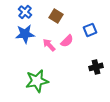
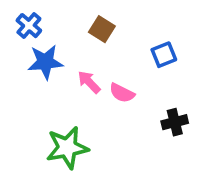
blue cross: (25, 12) -> (29, 26), moved
pink semicircle: (67, 41) -> (122, 93), moved, turned 72

